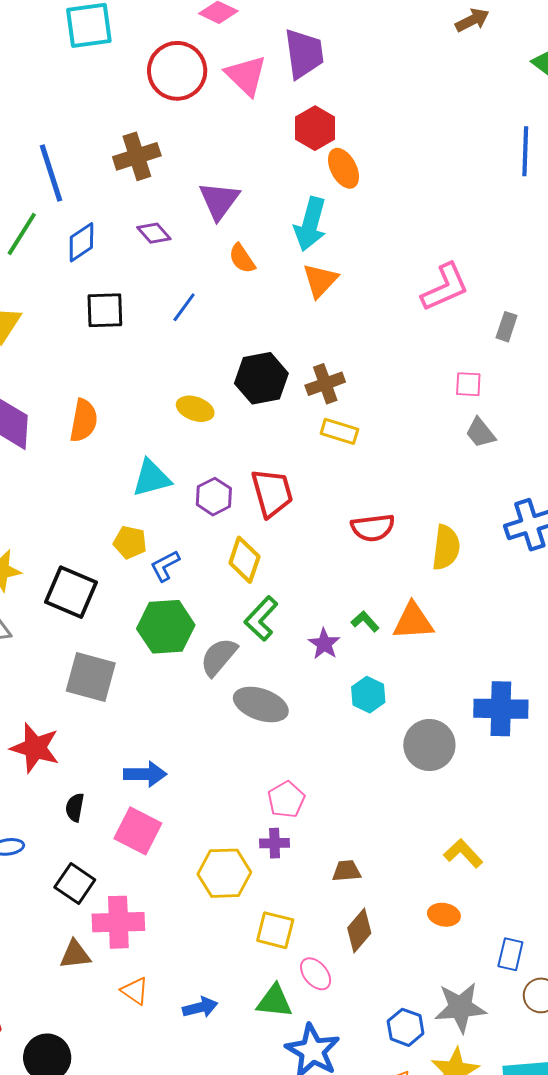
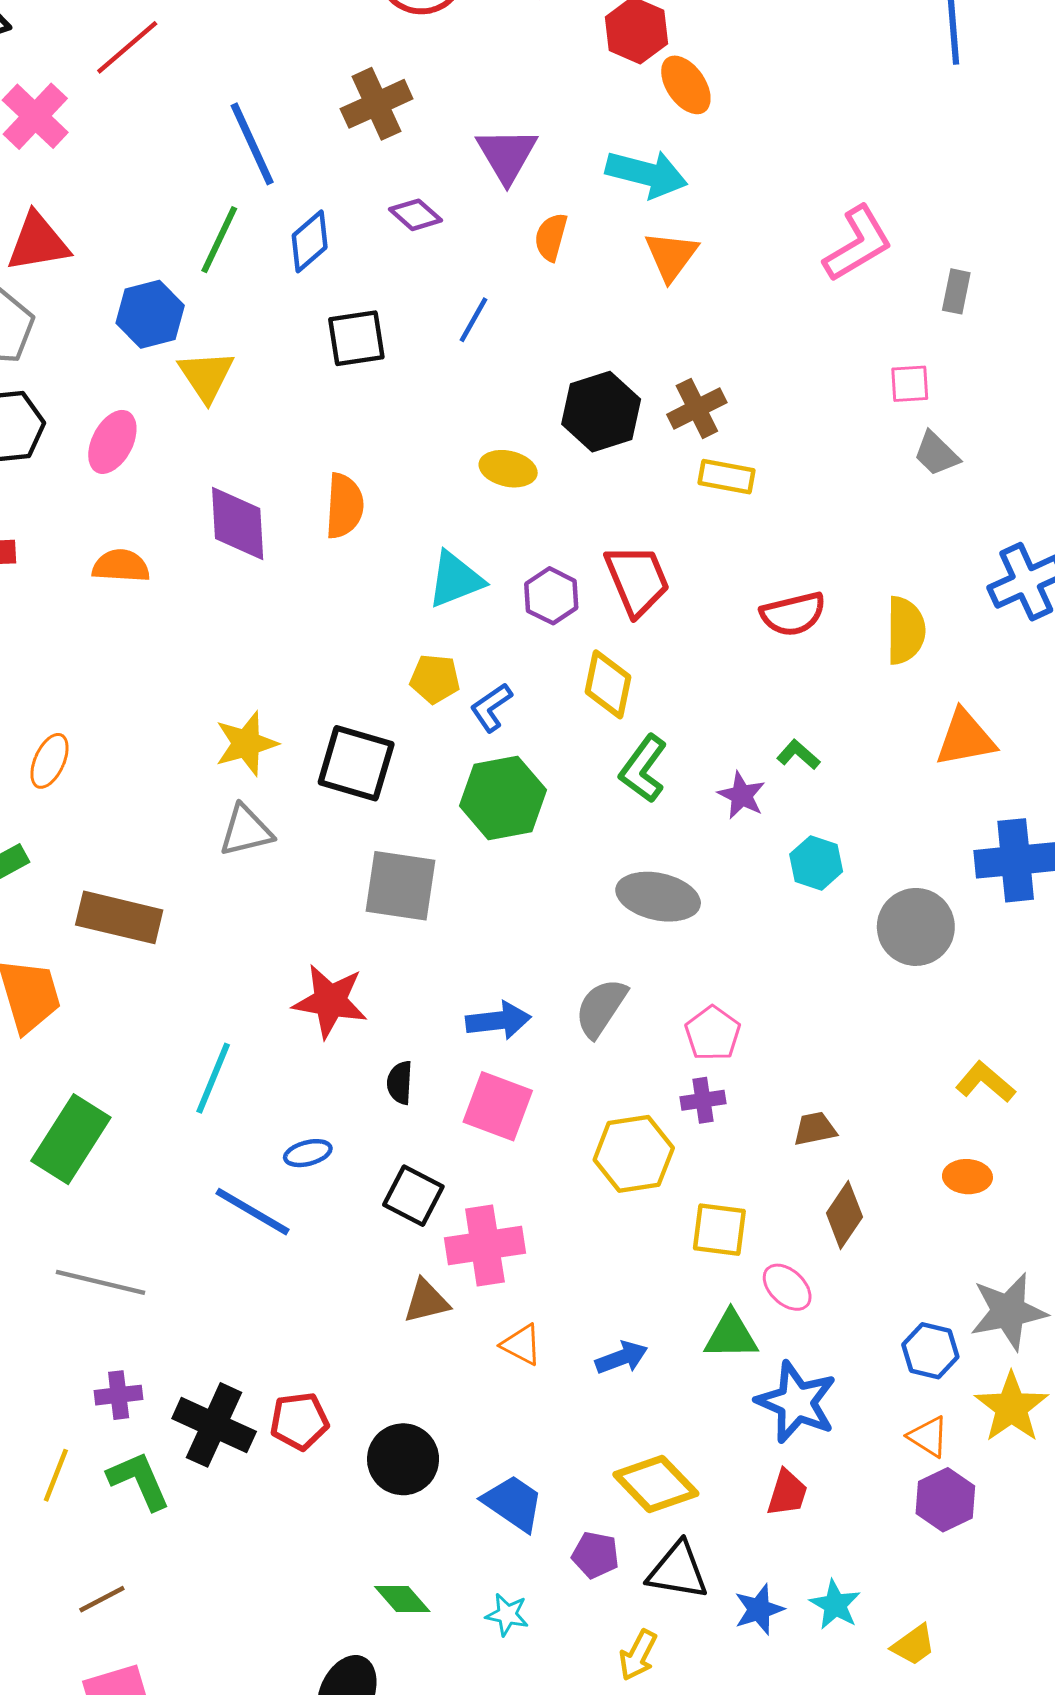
cyan arrow: (310, 224) -> (646, 174), turned -84
orange semicircle: (242, 258) -> (551, 237), turned 56
orange triangle: (413, 621) -> (965, 738), moved
gray semicircle: (219, 657) -> (601, 1008), moved

